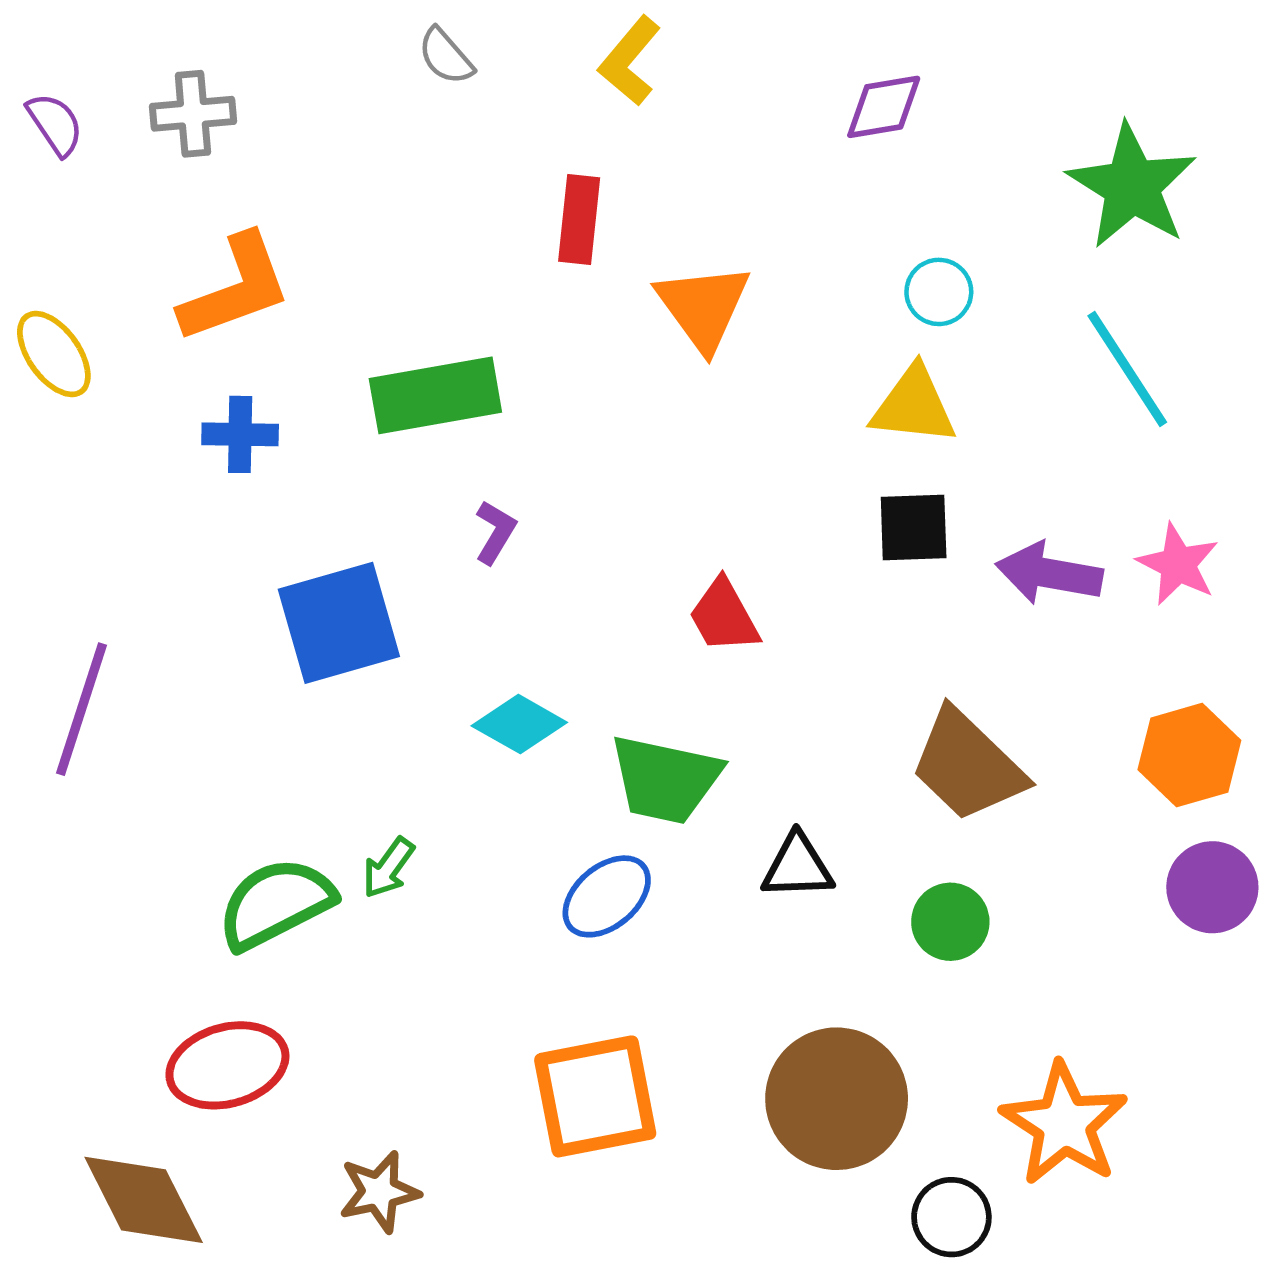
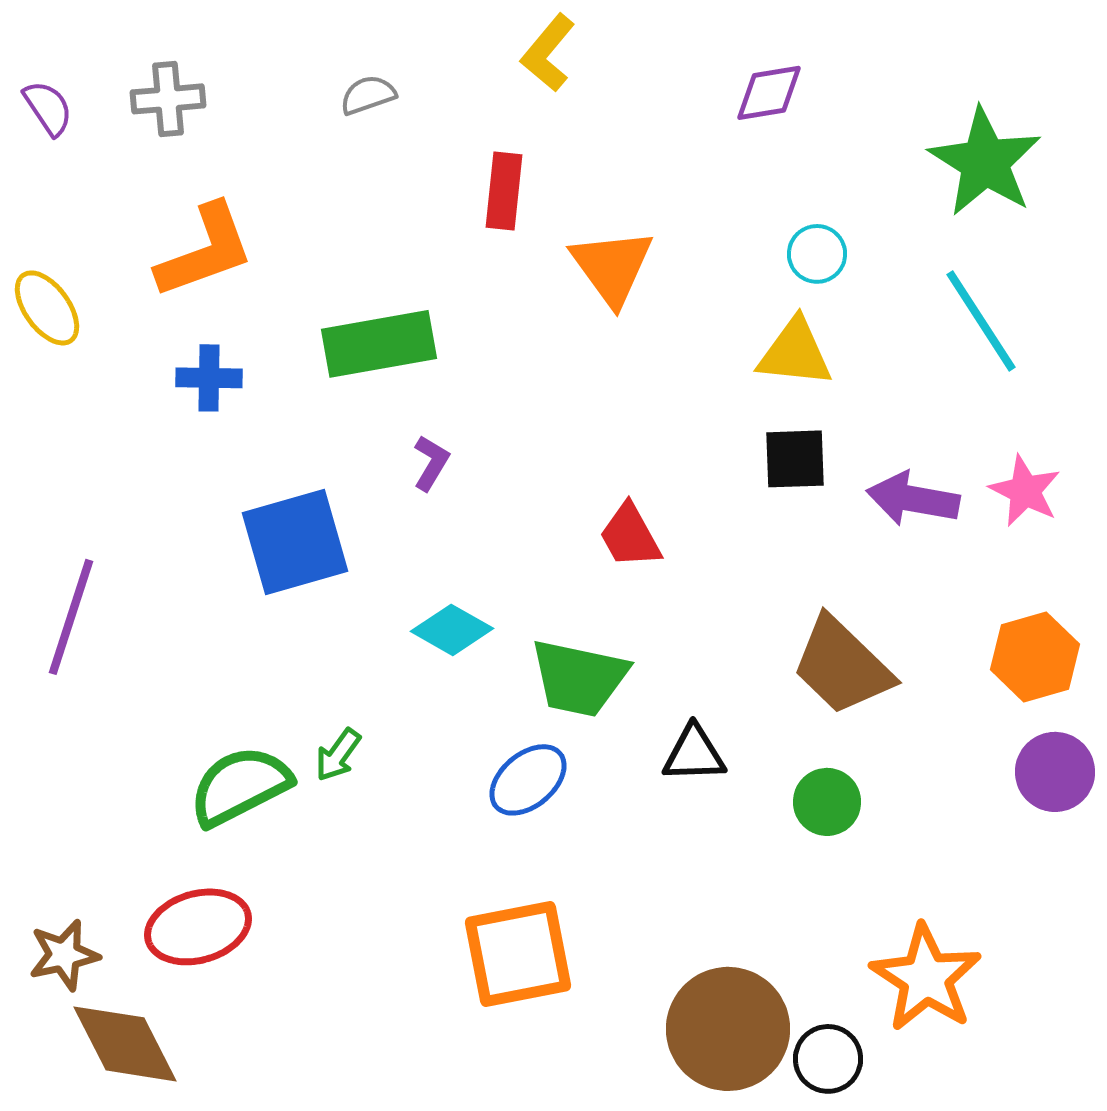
gray semicircle: (446, 56) -> (368, 95), moved, turned 112
brown circle: (837, 1099) -> (728, 1029), moved
brown star: (379, 1192) -> (64, 955), moved

